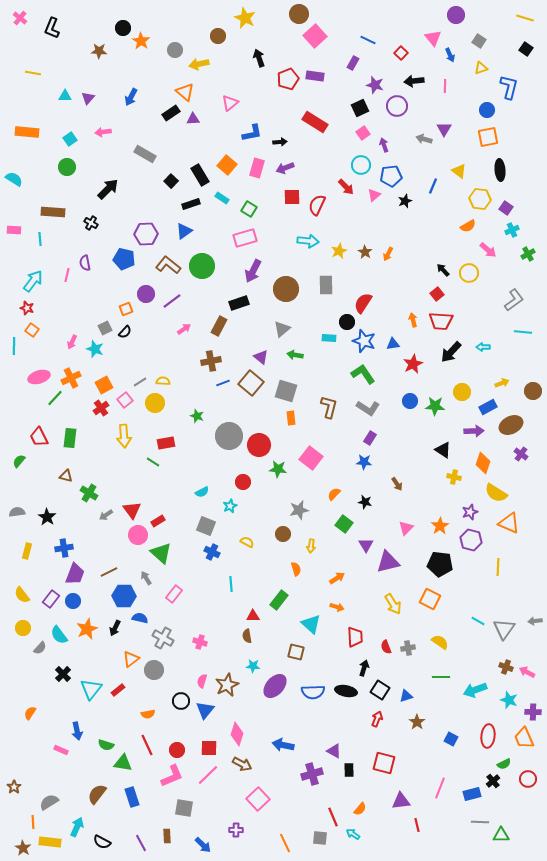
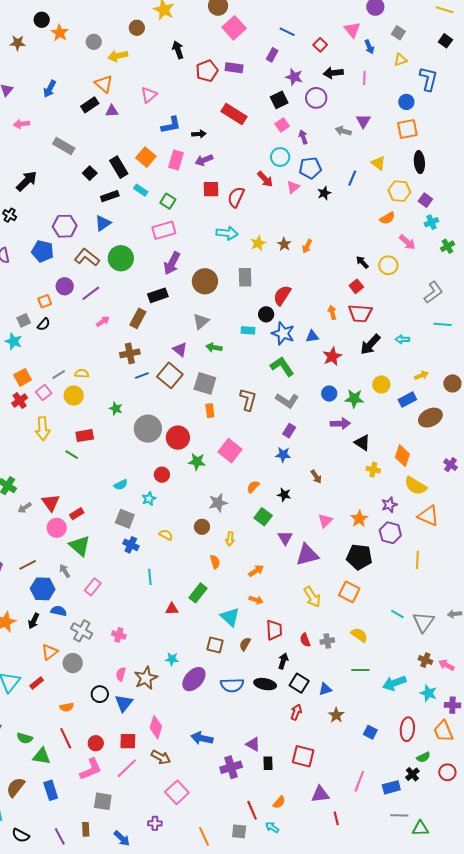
purple arrow: (474, 431) -> (340, 424), moved
purple cross: (521, 454) -> (450, 465), moved
brown semicircle: (247, 636) -> (245, 644), moved, turned 40

